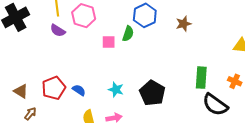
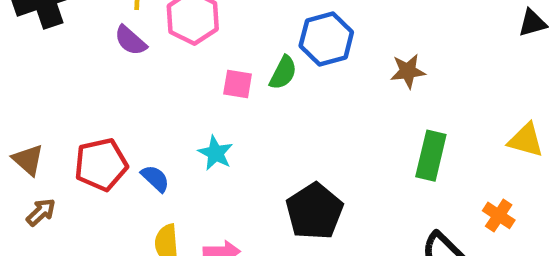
green rectangle: (201, 78) -> (431, 156), moved
cyan star: (116, 90) -> (215, 153), moved

